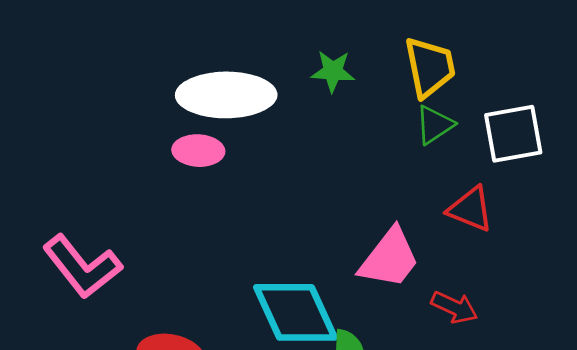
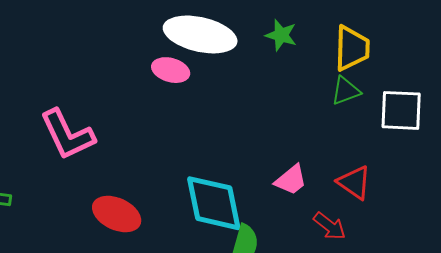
red triangle: (470, 209) -> (354, 183), moved
pink trapezoid: (389, 258) -> (291, 180), size x0.7

